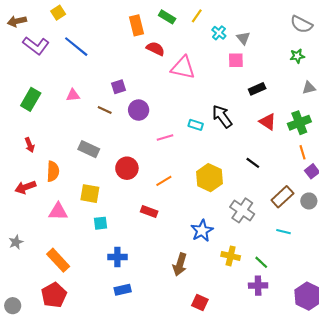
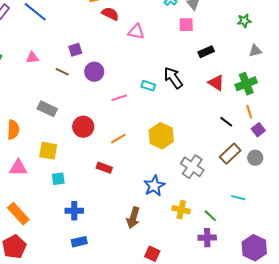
pink triangle: (183, 68) -> (136, 32), size x0.7
black line: (253, 163) -> (226, 122), moved
cyan line: (283, 232) -> (238, 198), moved

